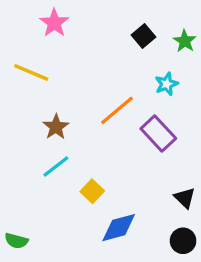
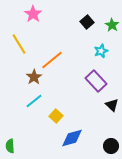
yellow line: (31, 72) -> (19, 44), turned 35
orange line: (117, 110) -> (52, 60), moved
black triangle: (185, 198) -> (112, 105), moved
green semicircle: (16, 241) -> (10, 146), turned 72

